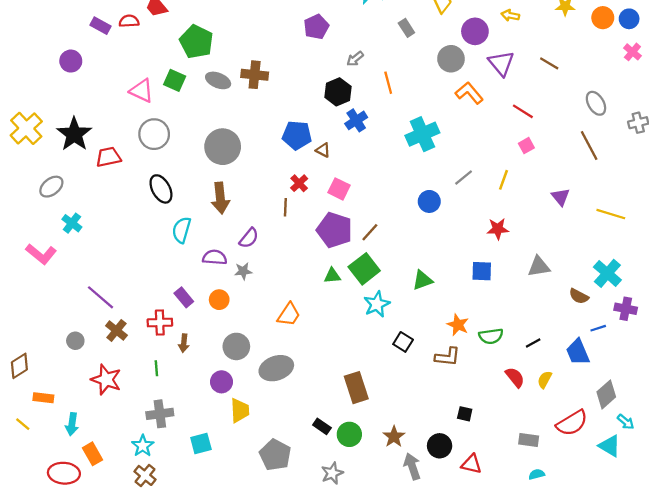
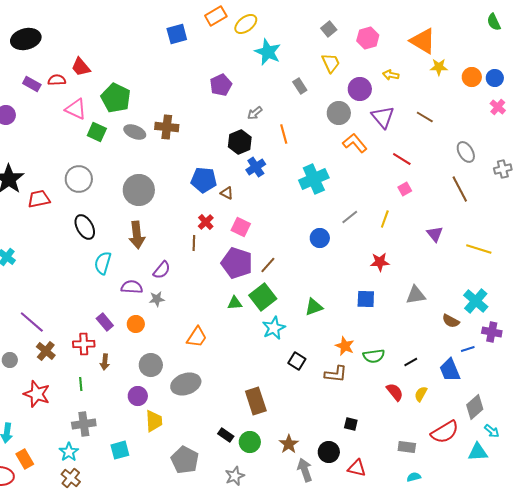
pink triangle: (142, 91) -> (76, 109), moved
cyan triangle: (610, 446) -> (478, 452), turned -35

